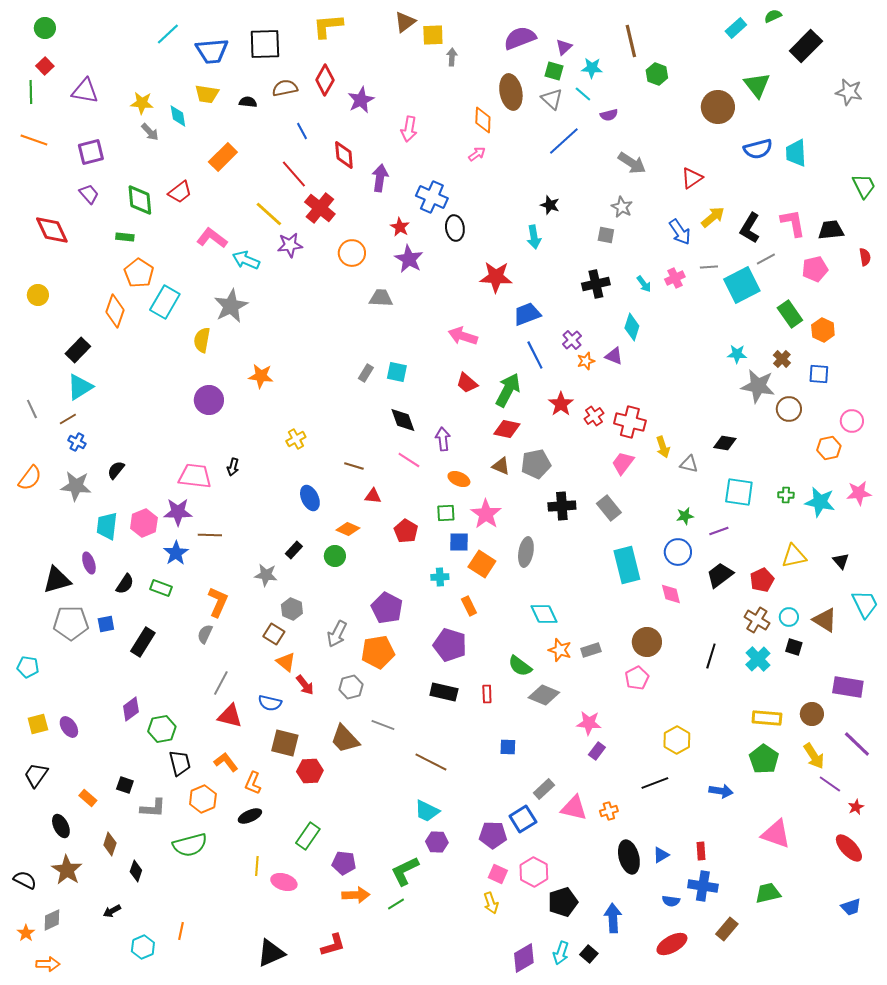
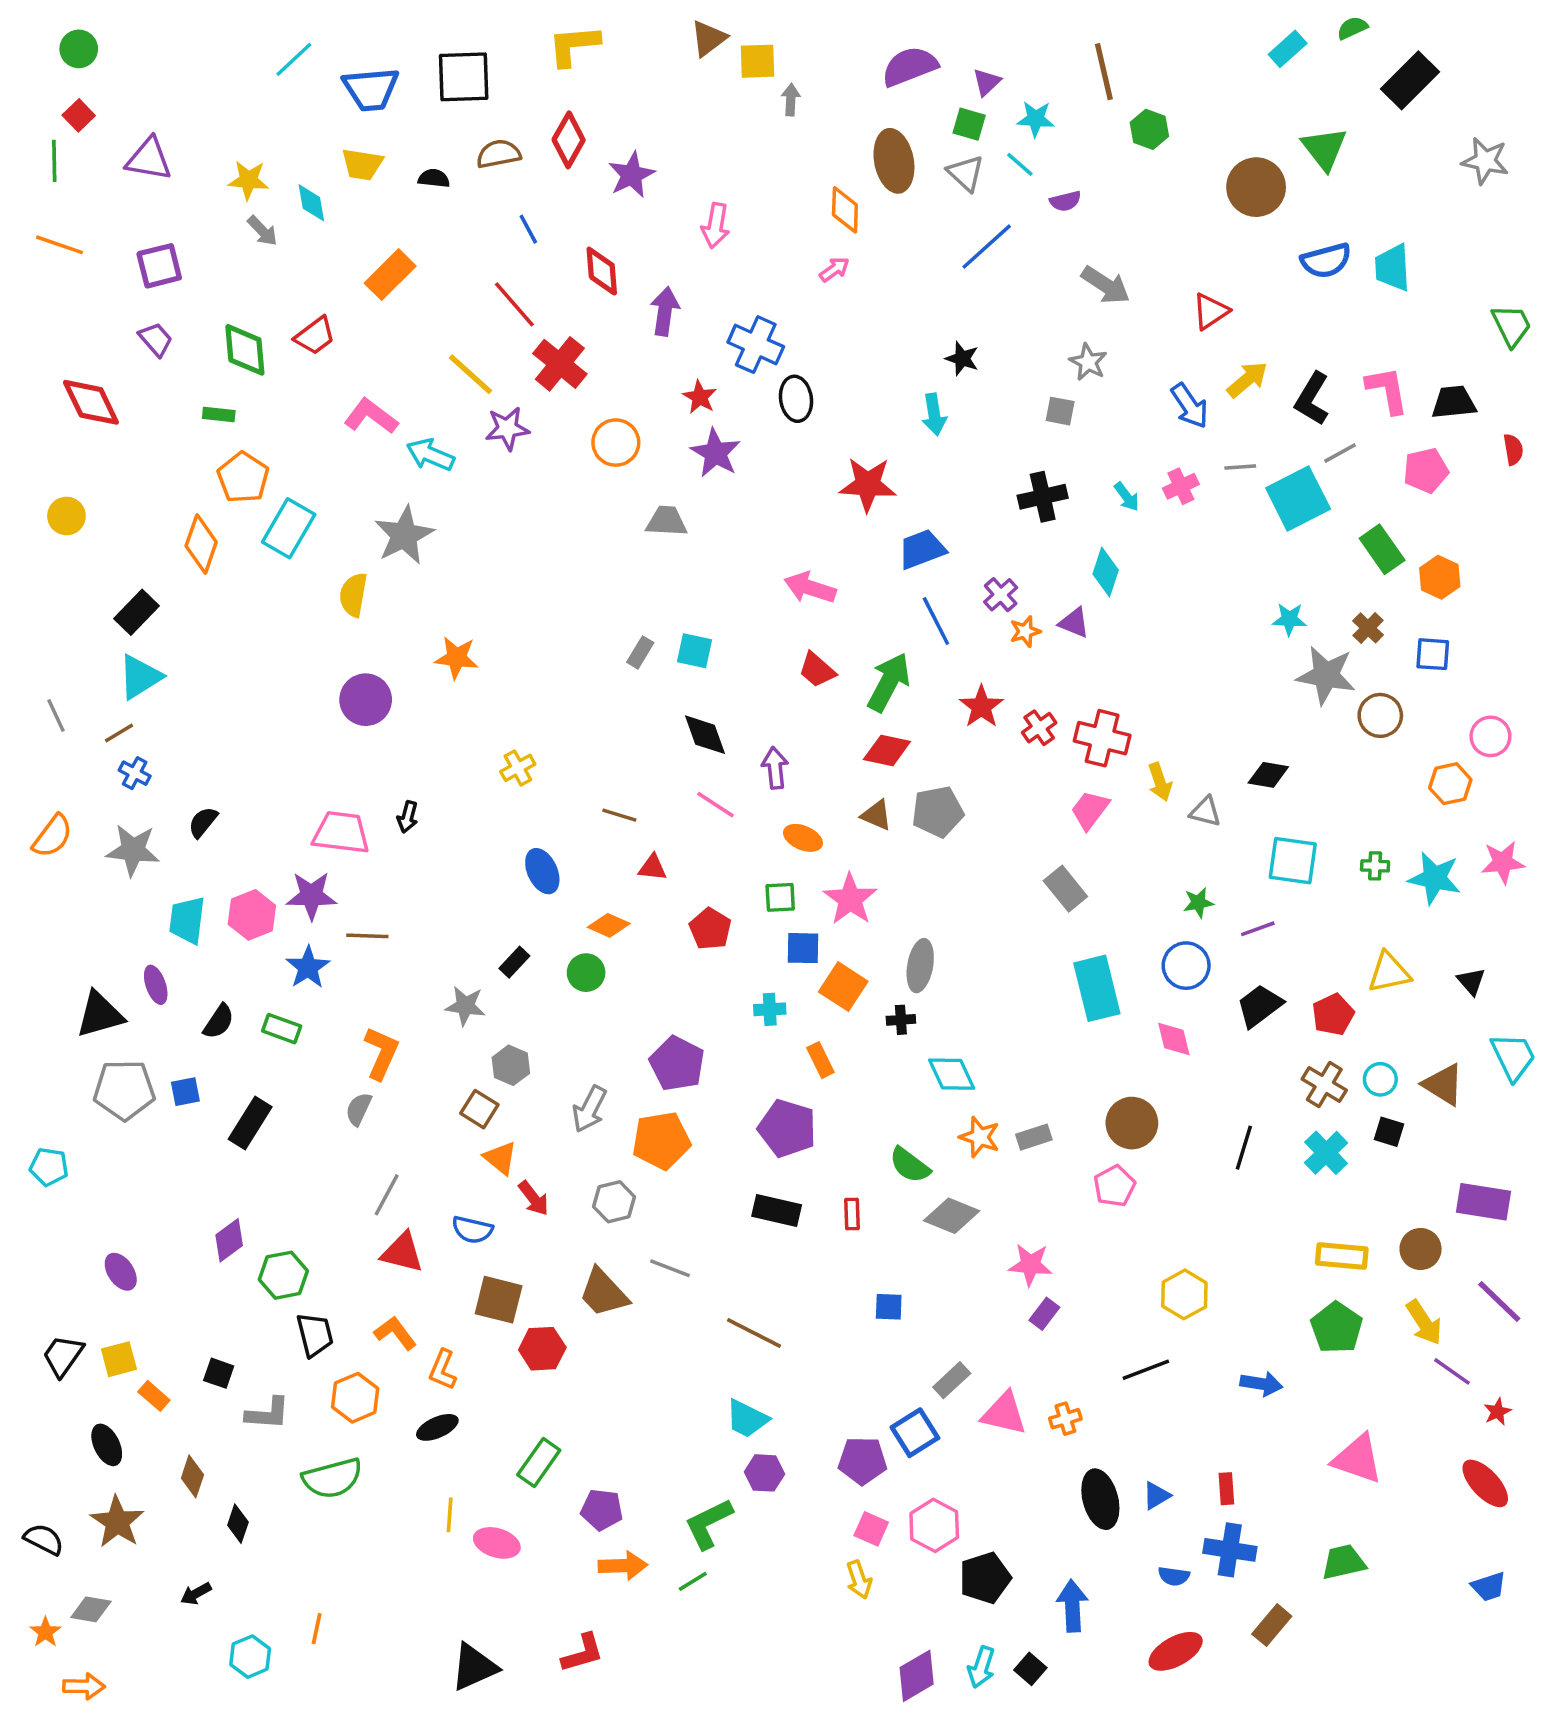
black cross: (562, 506) -> (901, 1020), moved, size x0.6
yellow square: (38, 724) -> (119, 1359), moved
gray diamond: (52, 920) -> (91, 1609), turned 35

